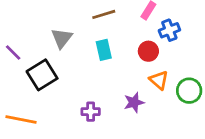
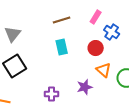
blue cross: (169, 30) -> (112, 32), turned -35
gray triangle: (62, 38) -> (13, 34), moved

